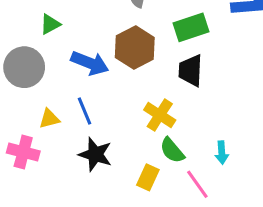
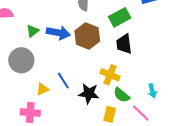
blue arrow: (90, 63) -> (58, 33), moved
black star: (95, 154) -> (89, 94), moved

